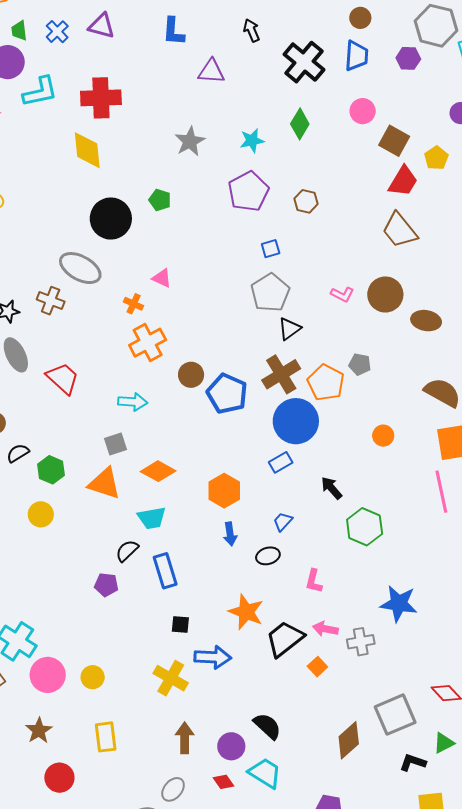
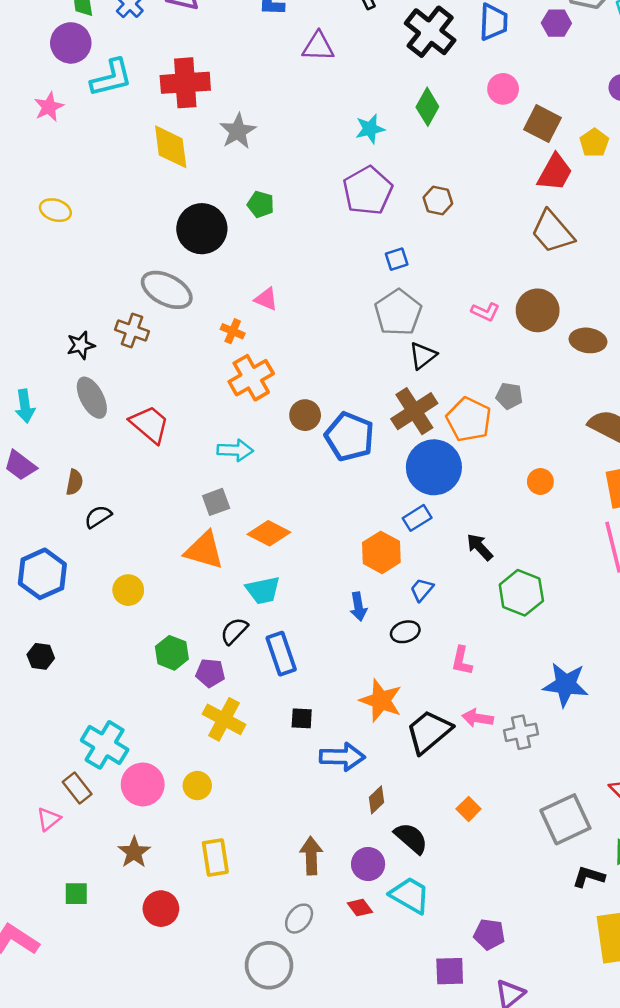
gray star: (190, 141) -> (238, 131), moved
green hexagon: (51, 470) -> (172, 653), moved
orange hexagon: (224, 491) -> (381, 552), moved
orange square: (317, 667) -> (469, 809), moved
yellow cross: (171, 678) -> (224, 719), moved
brown diamond: (349, 740) -> (377, 800), moved, size x0.6

